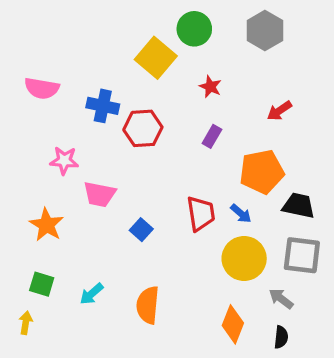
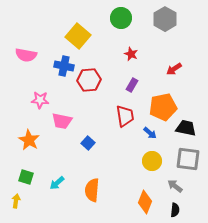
yellow square: (156, 58) -> (78, 36), moved
red trapezoid: (201, 214) -> (125, 116), moved
yellow circle: (244, 258) -> (152, 161), size x0.7

